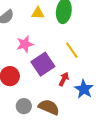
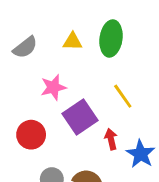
red arrow: (64, 79) -> (111, 139), turned -40

